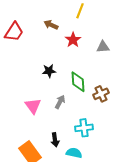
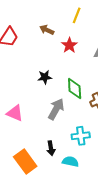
gray arrow: (60, 102) -> (56, 109), size x1.5
pink triangle: (33, 106) -> (15, 113), moved, turned -30

